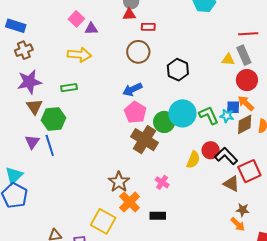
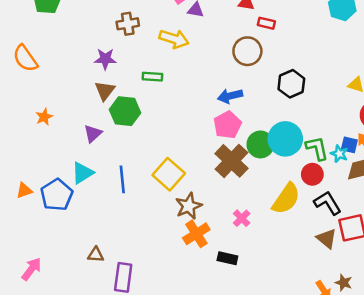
brown cross: (24, 50) -> (128, 24), moved
purple star: (29, 82) -> (105, 59), size x0.7
blue line: (50, 145) -> (122, 179), moved
red circle: (211, 150) -> (312, 174), moved
yellow semicircle: (193, 160) -> (286, 199), size x1.5
cyan triangle: (14, 175) -> (82, 173), moved
brown star: (243, 210) -> (344, 283), moved
yellow square: (103, 221) -> (169, 174), moved

